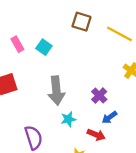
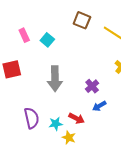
cyan star: (68, 119) -> (56, 124), moved
red arrow: (96, 135) -> (77, 118), moved

